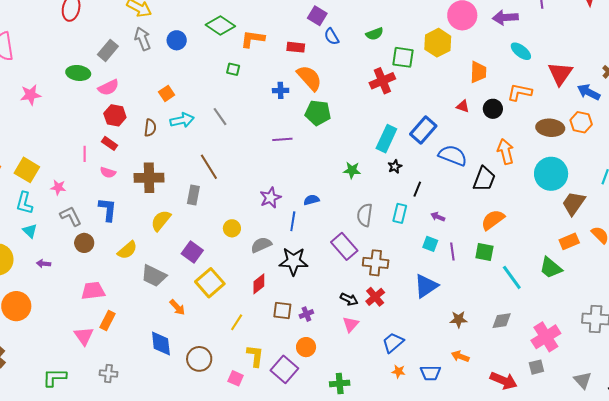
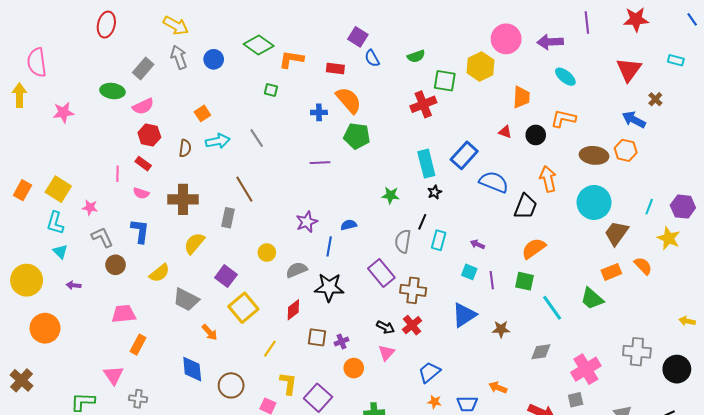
red triangle: (560, 74) -> (629, 70), moved
cyan rectangle: (386, 139) -> (426, 164), turned -40
black line: (417, 189) -> (422, 222), moved
brown star: (459, 319) -> (501, 329), moved
pink triangle: (84, 336) -> (113, 375), moved
orange circle: (306, 347) -> (354, 368), moved

